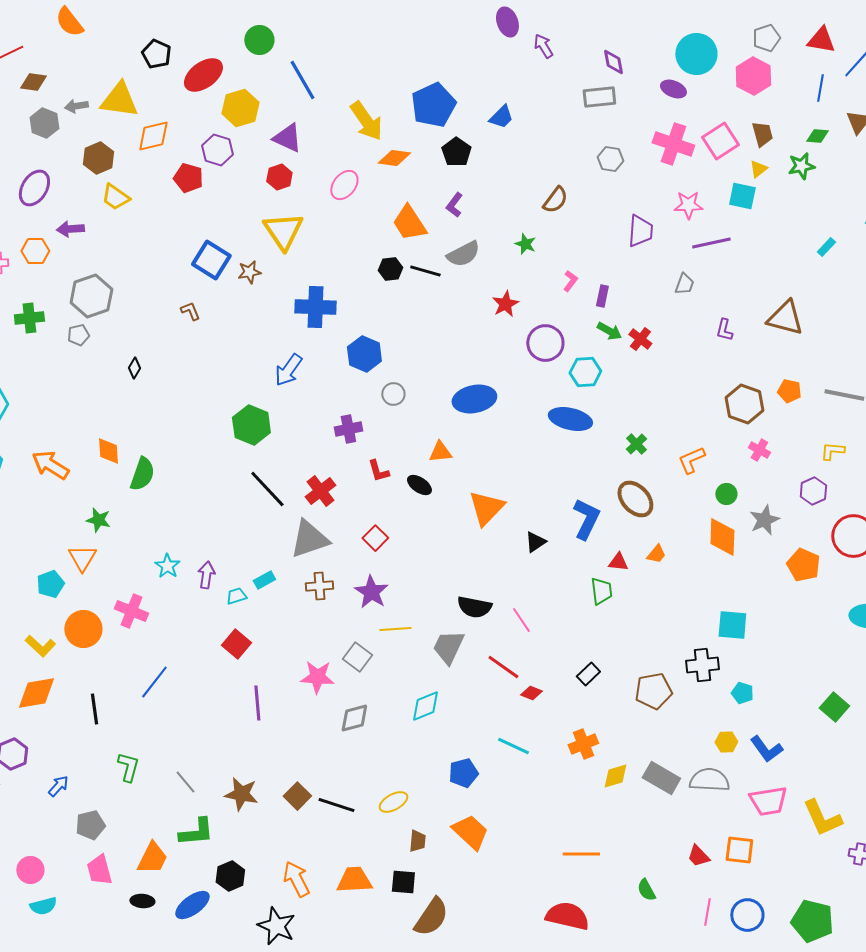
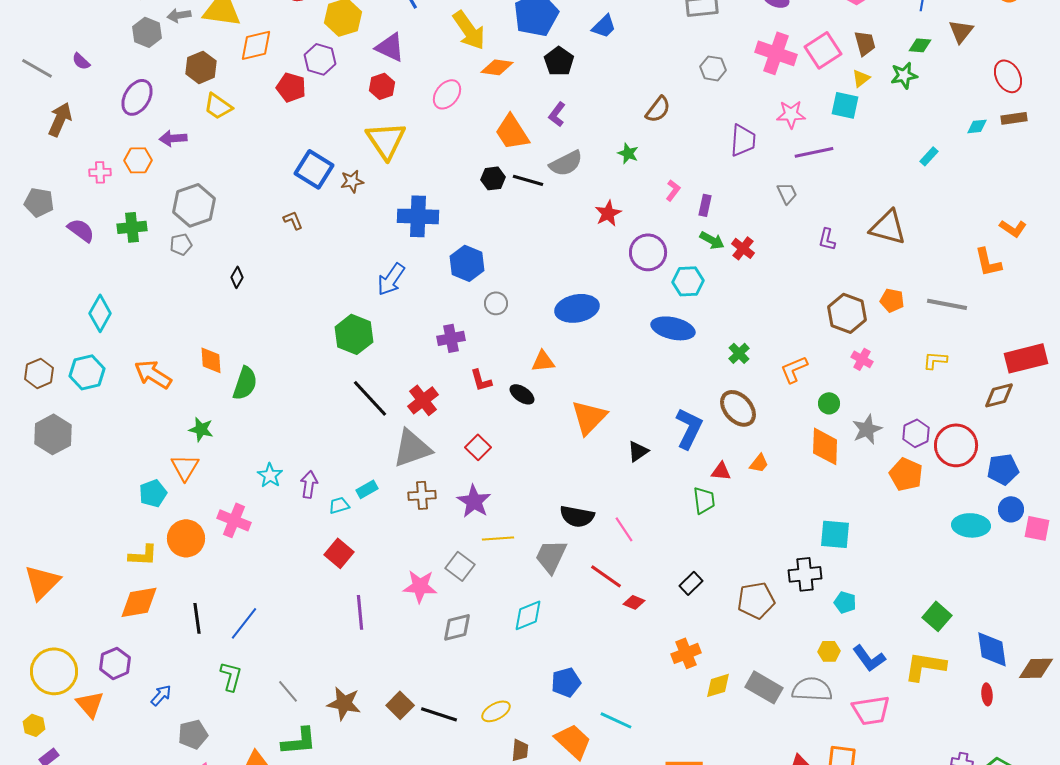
gray trapezoid: (684, 284) -> (787, 193), turned -45
purple hexagon: (813, 491) -> (916, 433), moved
yellow L-shape: (40, 646) -> (143, 555), turned -40
blue line: (154, 682) -> (244, 623), moved
cyan line: (513, 746) -> (616, 720), moved
yellow L-shape: (822, 818) -> (925, 666), moved, turned 123

